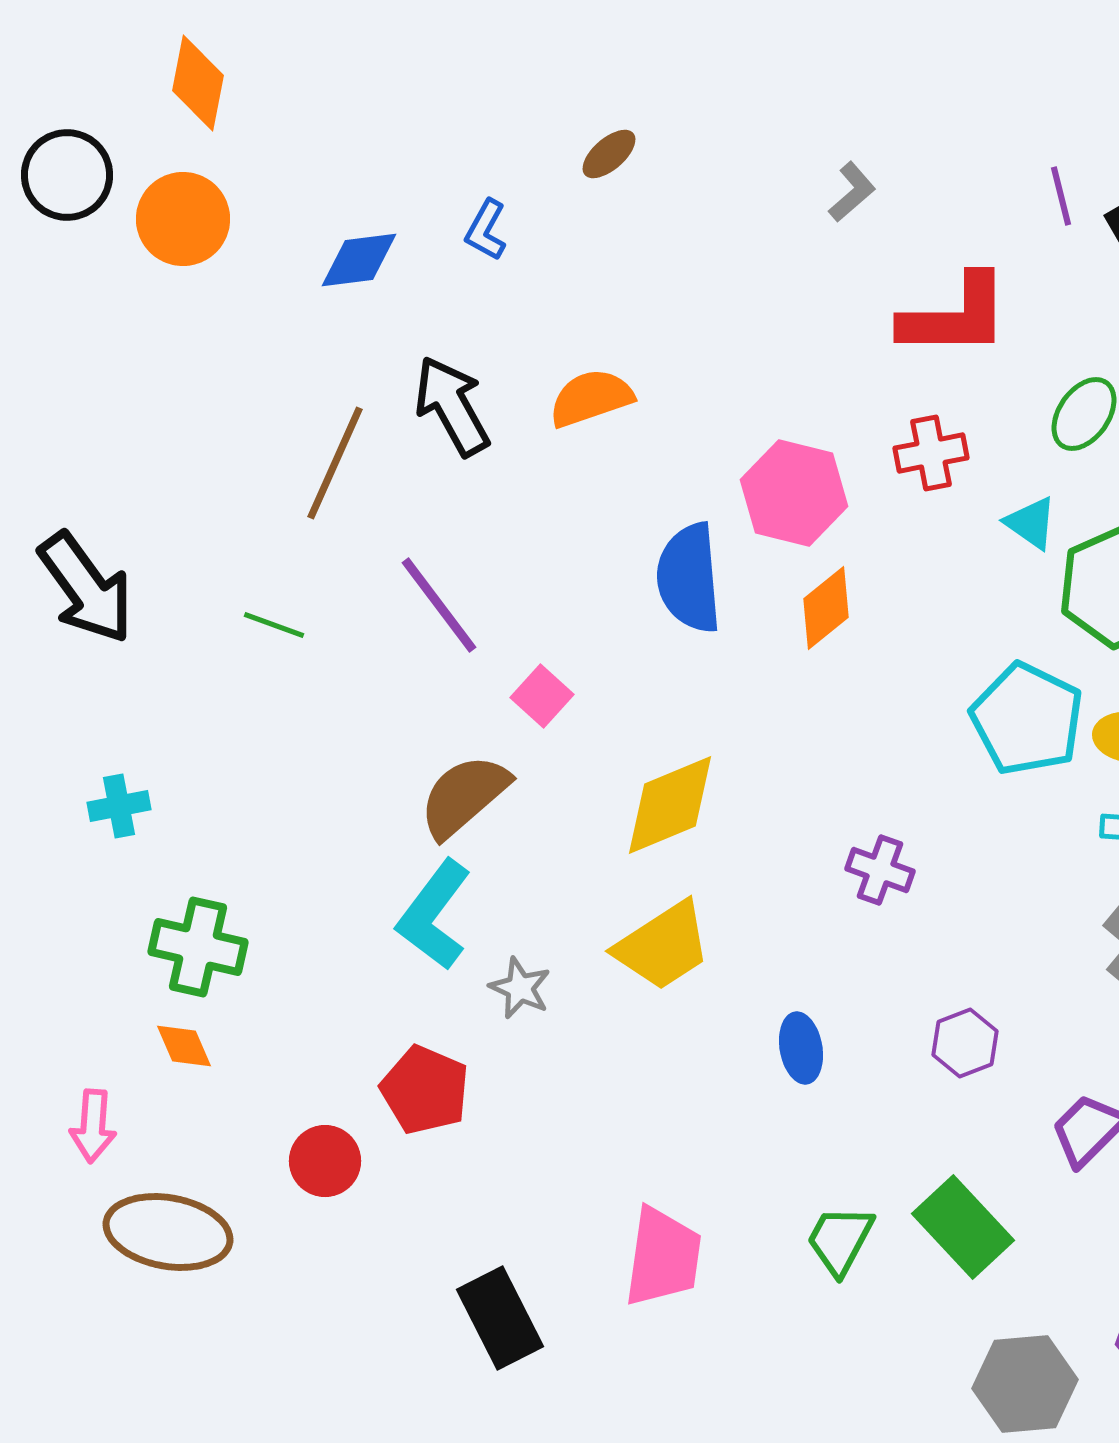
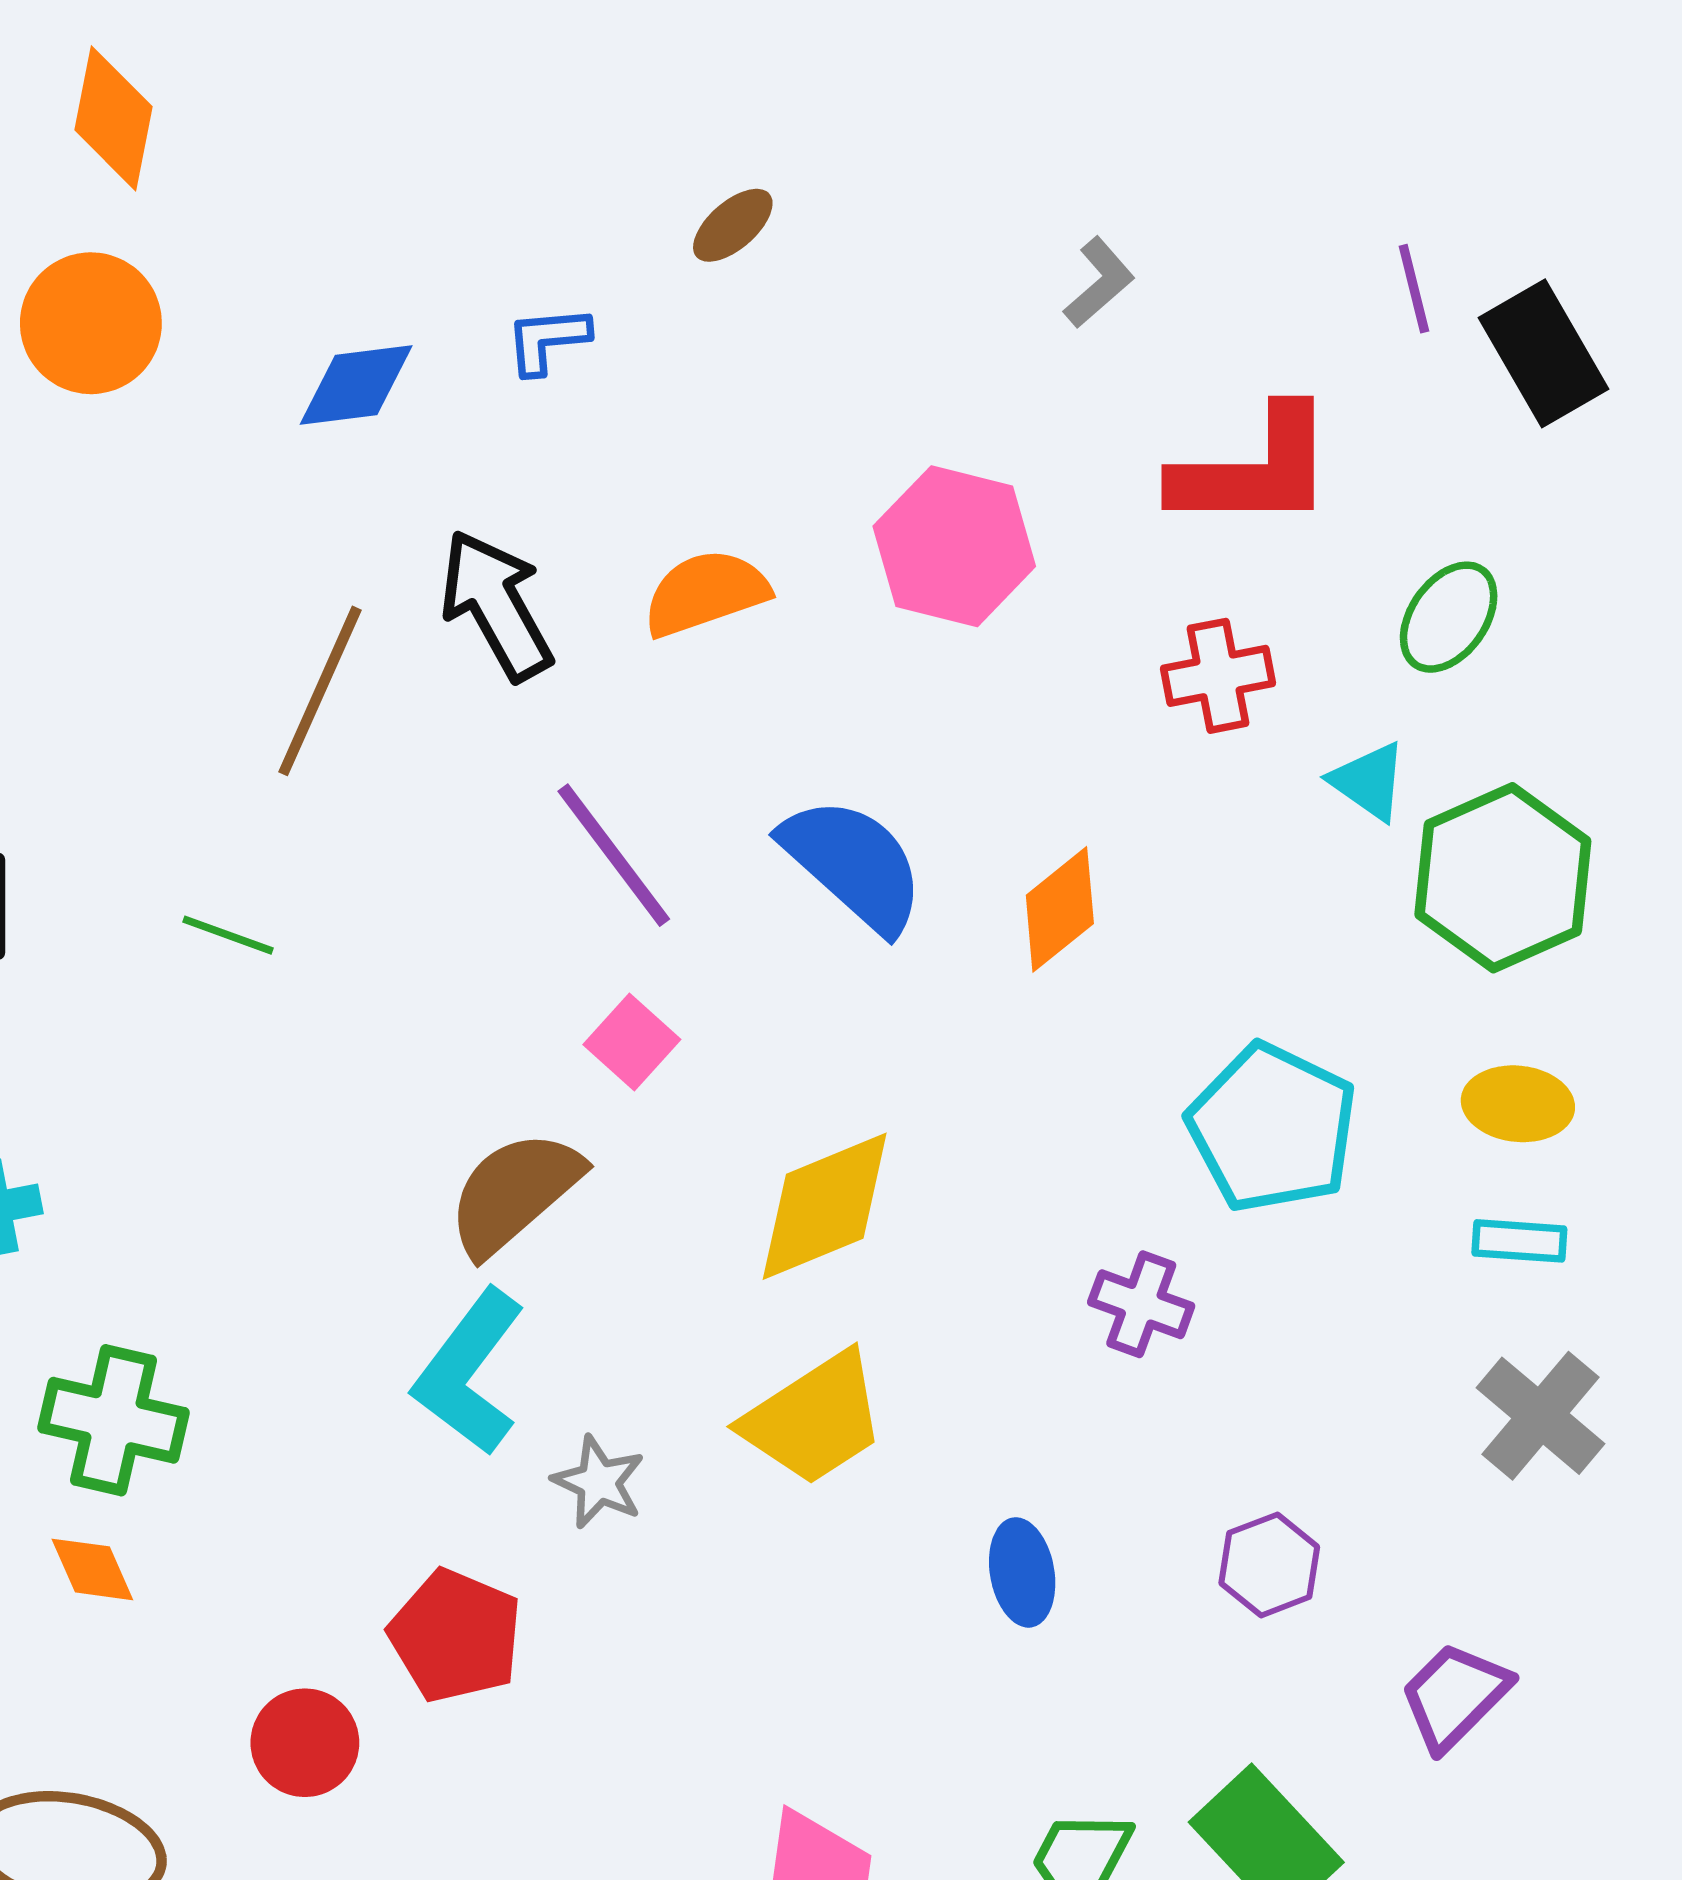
blue L-shape: (486, 230) -> (547, 340), turned 56
pink hexagon: (794, 493) -> (954, 546), moved
blue semicircle: (689, 578) -> (853, 864), turned 137
purple line: (439, 605) -> (614, 855), moved
cyan pentagon: (1027, 719) -> (1272, 1128), moved

